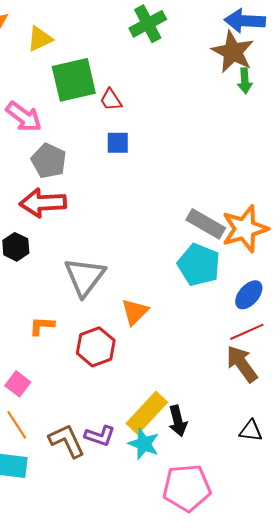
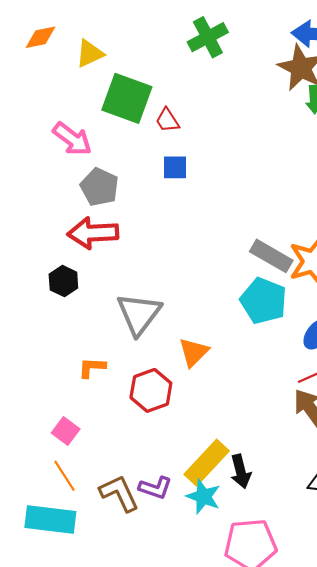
green square: (74, 80) -> (127, 98), turned 33

